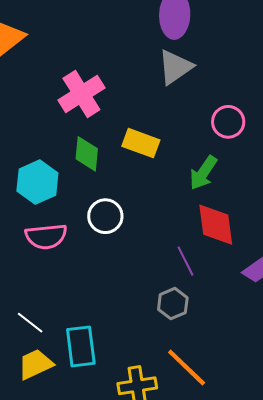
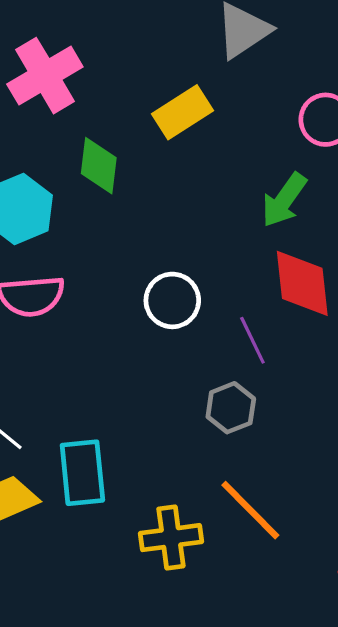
pink cross: (81, 94) -> (45, 76), moved
yellow rectangle: (141, 143) -> (182, 112), moved, turned -54
white circle: (105, 216) -> (172, 300), moved

